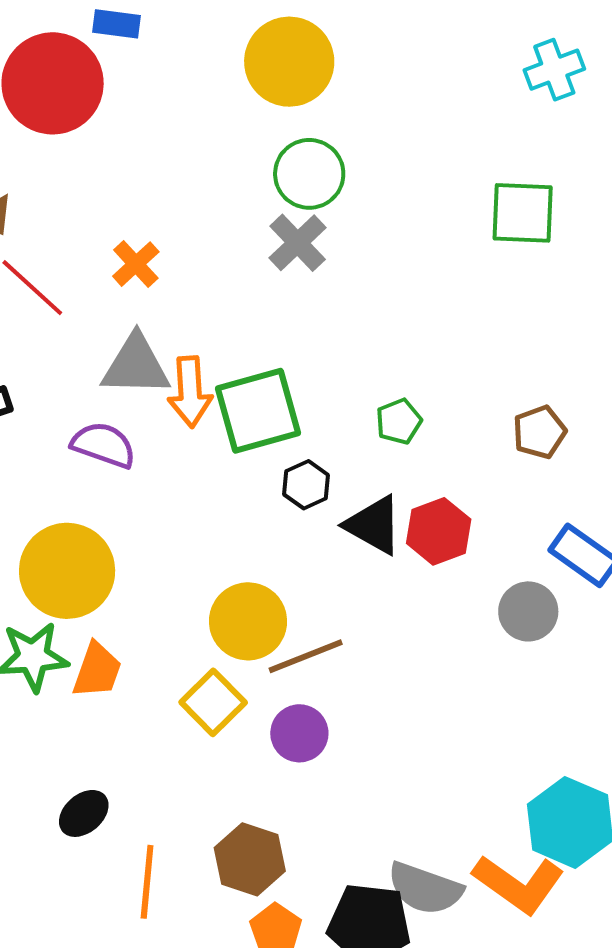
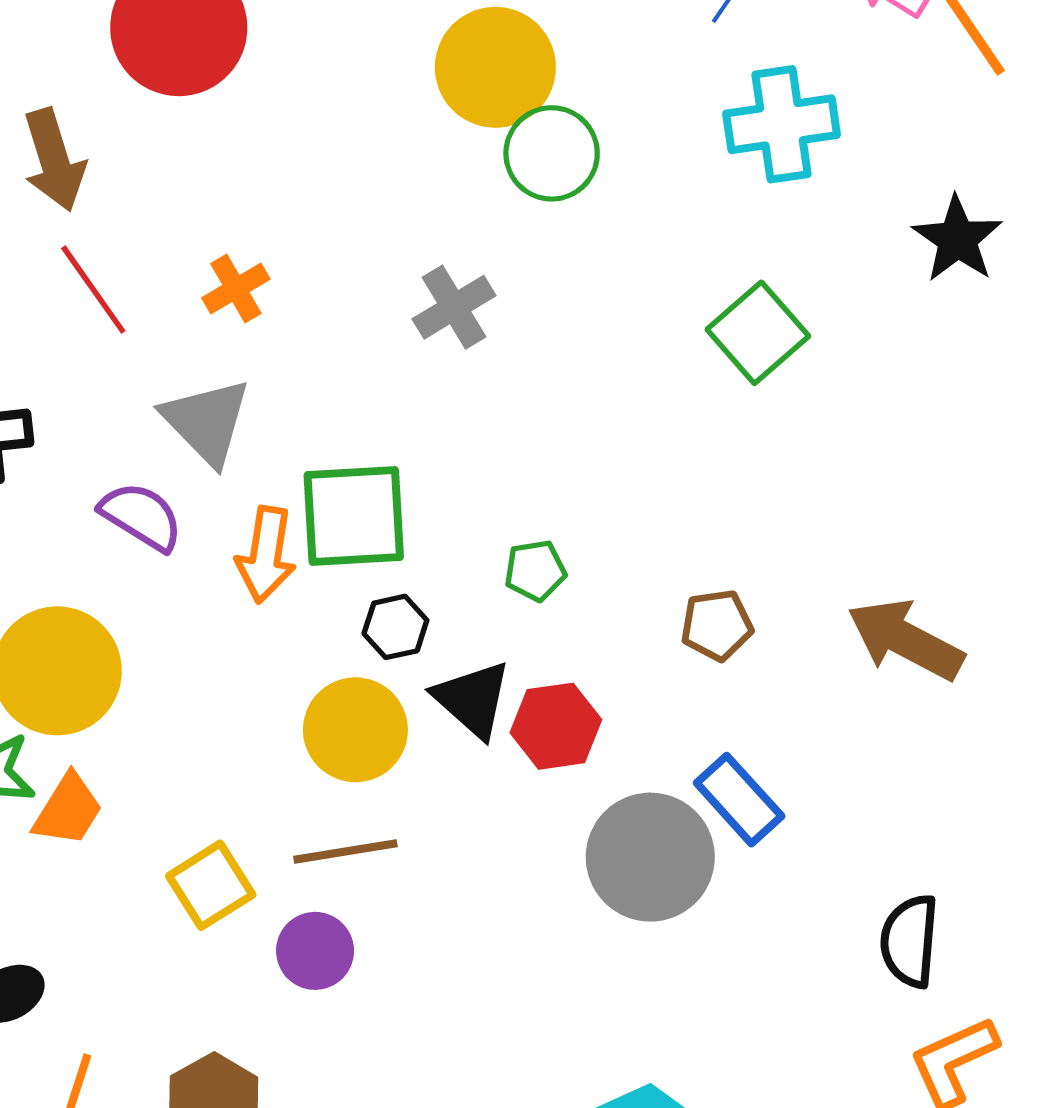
cyan cross: (554, 70) -> (782, 124), moved, size x1.4
green circle: (309, 174) -> (552, 153), moved
green square: (523, 213) -> (758, 333), turned 34
gray triangle: (136, 365) -> (207, 421), turned 32
orange arrow: (190, 392) -> (266, 555), moved
gray circle: (528, 611) -> (650, 857), size x1.6
yellow circle: (248, 621) -> (355, 730), moved

